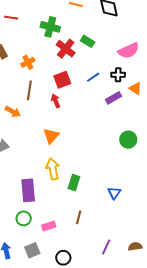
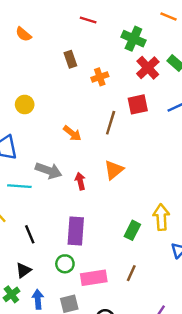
brown line: (29, 90) -> (111, 123), moved
red arrow: (56, 101) -> (80, 181), moved
yellow arrow: (53, 169) -> (161, 217), moved
pink rectangle: (49, 226) -> (94, 278), size x1.5

